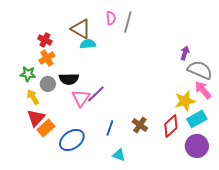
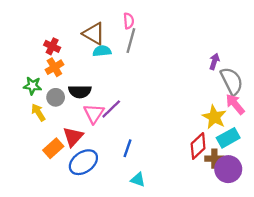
gray line: (128, 22) -> (131, 41), moved
gray semicircle: (200, 70) -> (232, 81), turned 40
yellow star: (185, 101) -> (214, 117), turned -30
red triangle: (36, 118) -> (73, 137), moved
brown cross: (140, 125) -> (214, 159), moved, turned -35

